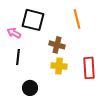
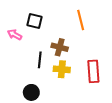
black square: (33, 20) -> (34, 21), size x0.7
black line: (18, 57) -> (40, 60), moved

